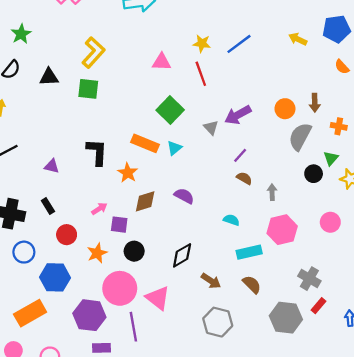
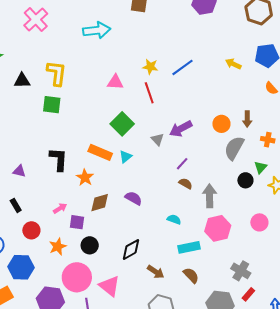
yellow L-shape: (93, 52) -> (57, 73), turned -36
black triangle: (49, 77) -> (22, 81), moved
gray arrow: (272, 192) -> (209, 196), size x1.6

